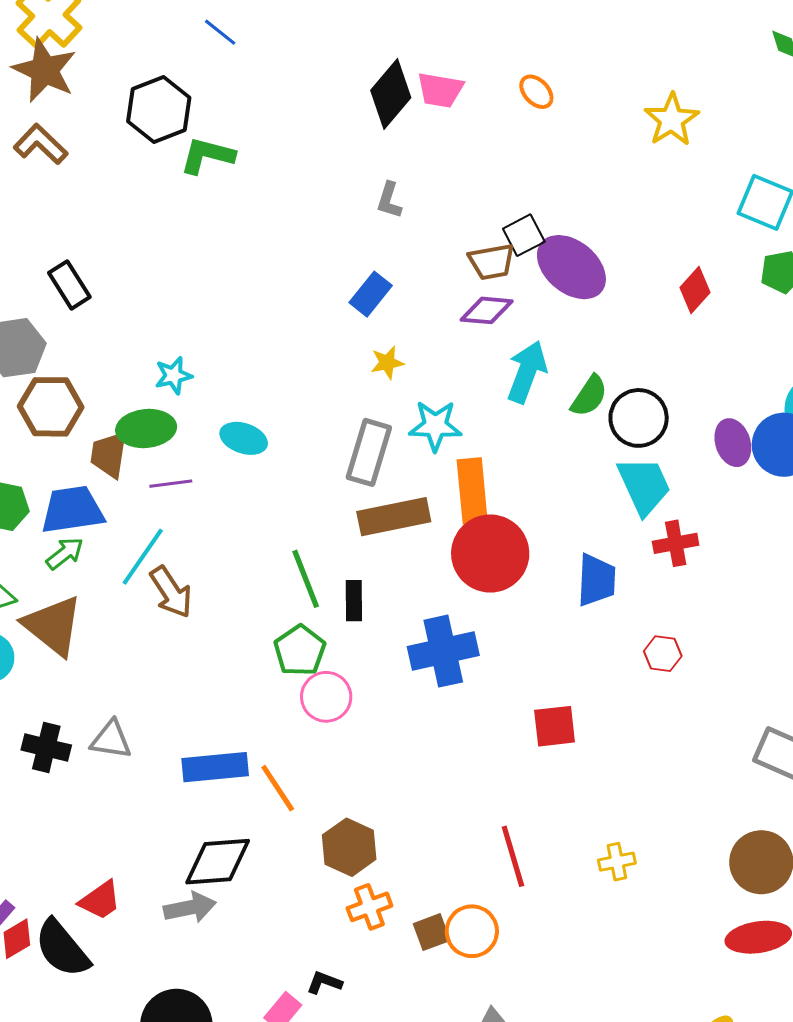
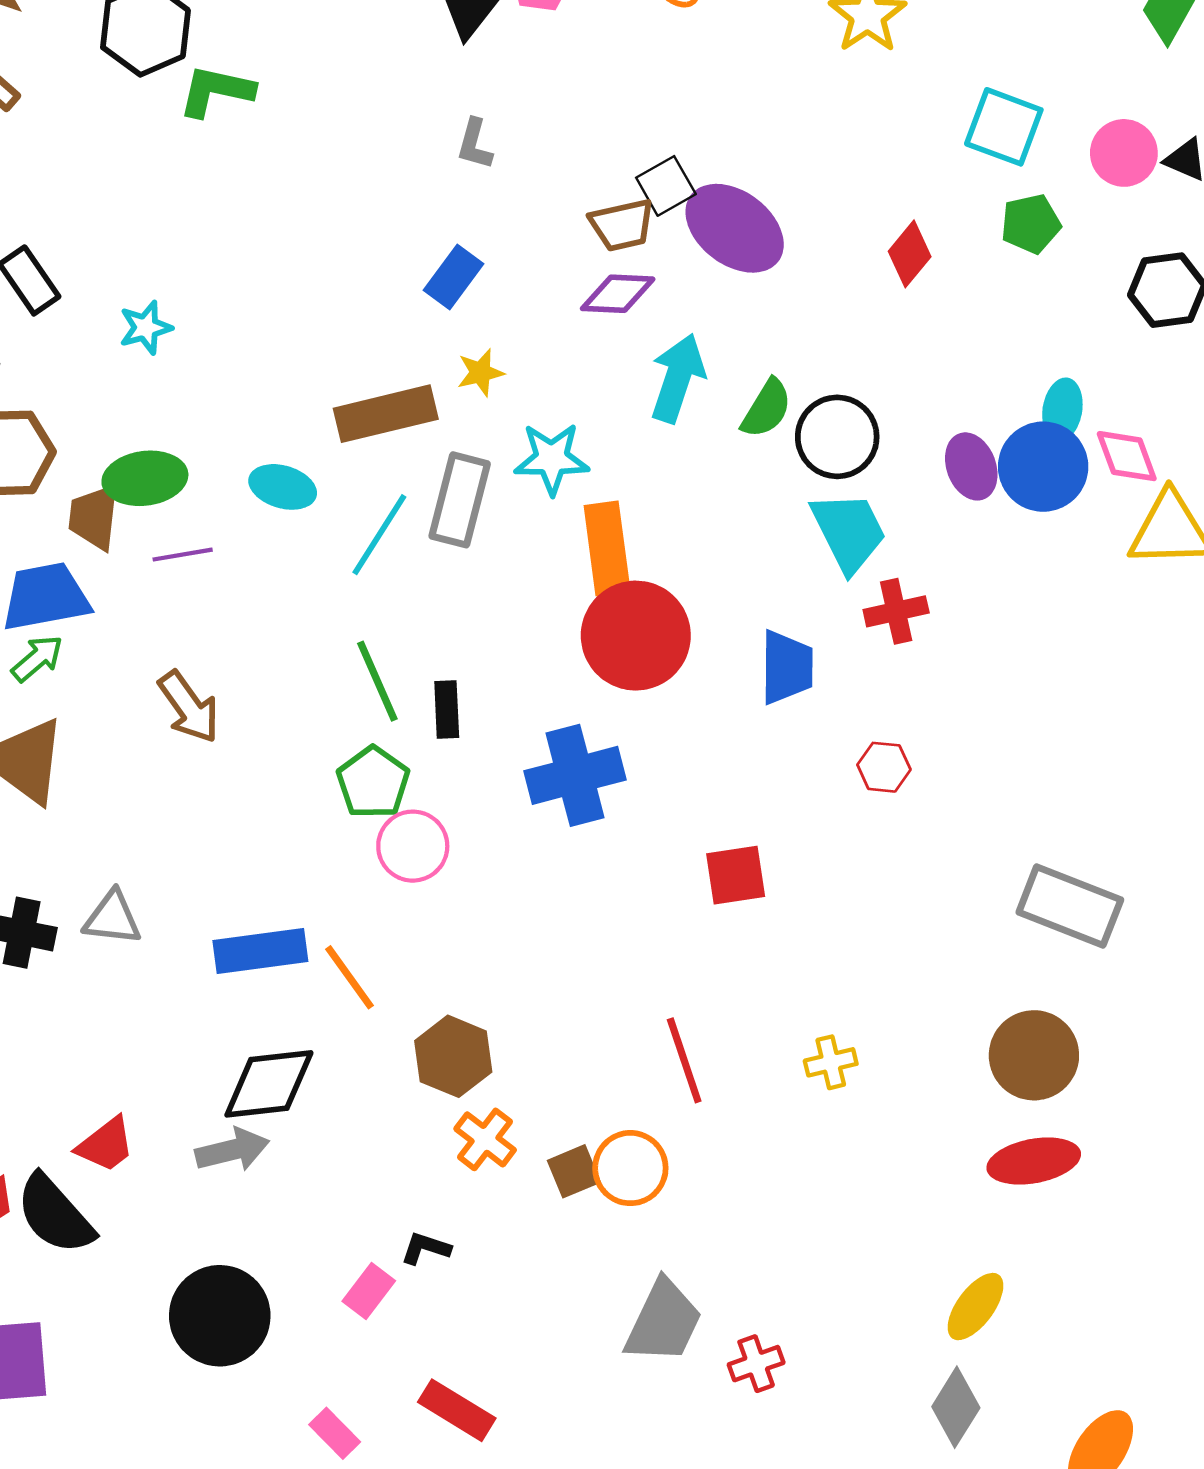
cyan star: (173, 376) -> (146, 328), moved
brown rectangle: (394, 517) -> (386, 414), moved
cyan line: (143, 557) -> (379, 535), moved
orange cross: (369, 907) -> (485, 1139), turned -30

